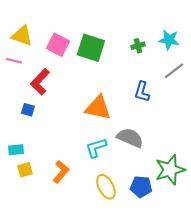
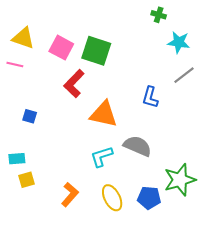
green cross: (138, 46) -> (159, 15), moved, turned 32
red L-shape: (40, 82) -> (74, 84), moved
orange L-shape: (61, 172) -> (70, 195), moved

